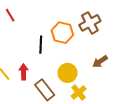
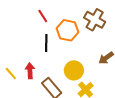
red line: (10, 15) -> (43, 16), moved
brown cross: (90, 23) -> (95, 20), turned -30

